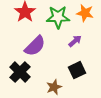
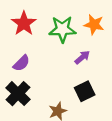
purple semicircle: (35, 46) -> (21, 63), moved, size x0.7

